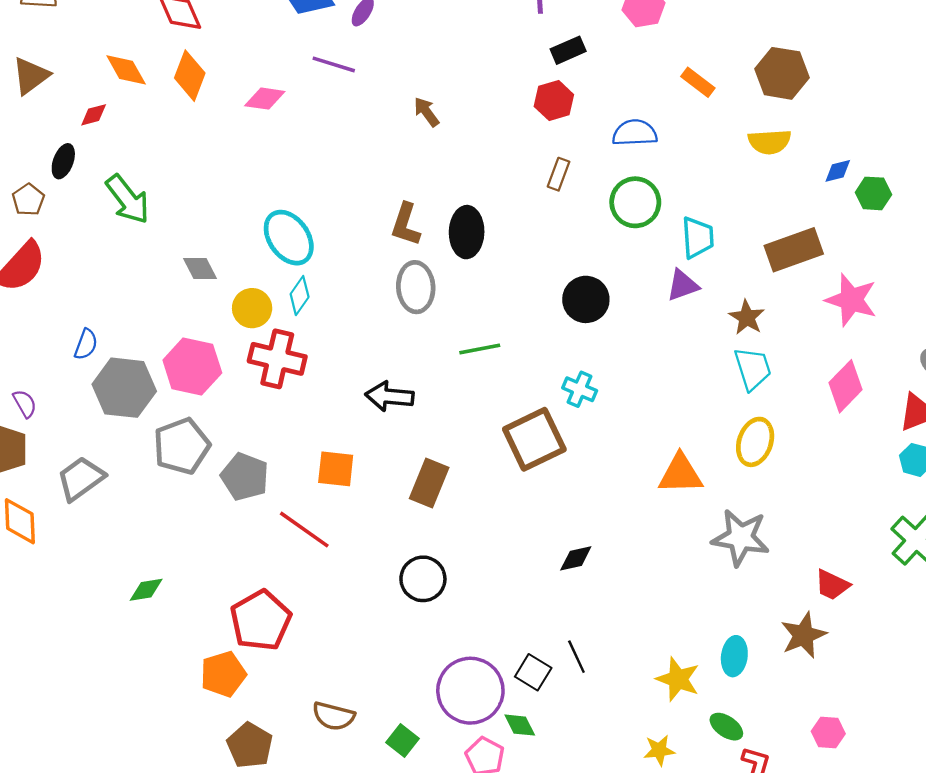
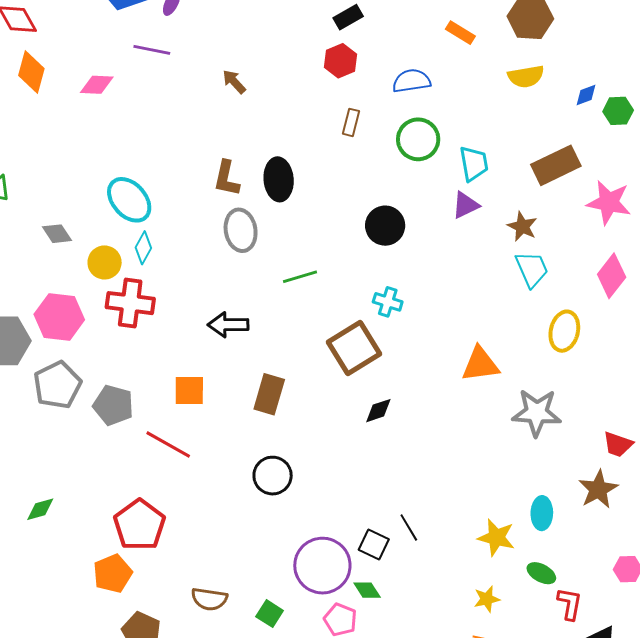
yellow ellipse: (755, 442) -> (564, 331), moved
black diamond: (576, 558) -> (378, 411), moved

